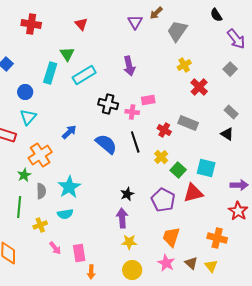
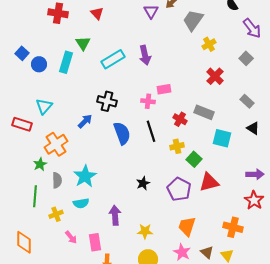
red cross: (31, 24) -> (58, 13), moved
yellow cross: (184, 65) -> (209, 44), moved
cyan rectangle: (84, 75) -> (113, 59), moved
blue circle: (25, 92) -> (39, 64), moved
black cross: (108, 104) -> (107, 101), moved
black triangle: (227, 134) -> (253, 128), moved
blue semicircle: (106, 144) -> (122, 133), turned 30
yellow cross: (161, 157) -> (177, 146), turned 32
cyan square: (206, 168) -> (222, 138), moved
purple arrow: (122, 218) -> (115, 215), moved

